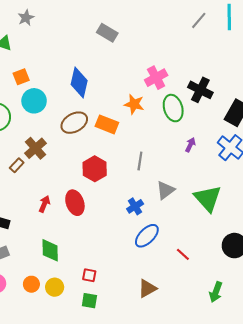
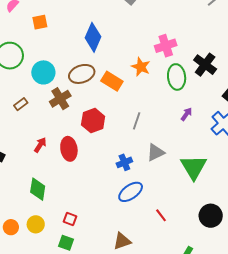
cyan circle: (34, 101) -> (43, 72), moved
brown cross: (35, 148) -> (60, 99), moved
orange circle: (31, 284) -> (11, 227), moved

